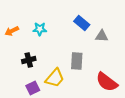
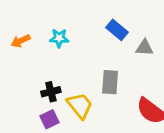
black cross: (29, 60) -> (51, 92), moved
yellow trapezoid: (55, 78) -> (80, 106), turned -80

